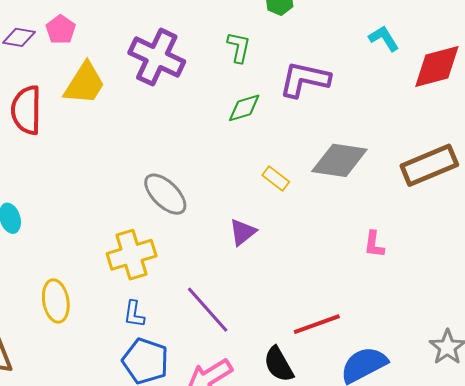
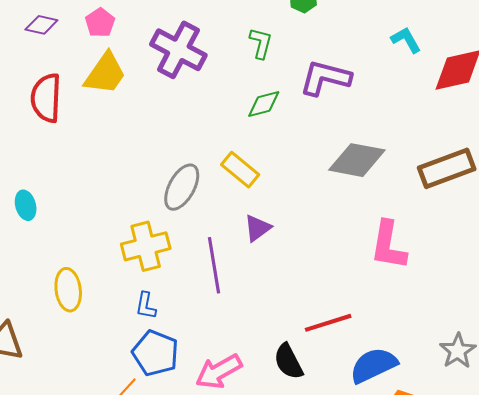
pink pentagon: (61, 30) -> (100, 23), moved
yellow rectangle: (276, 179) -> (240, 170), moved, size x1.4
gray ellipse: (165, 194) -> (182, 187), turned 72
pink L-shape: (374, 244) -> (388, 245), size x1.8
purple line: (208, 310) -> (214, 265), moved, turned 30

